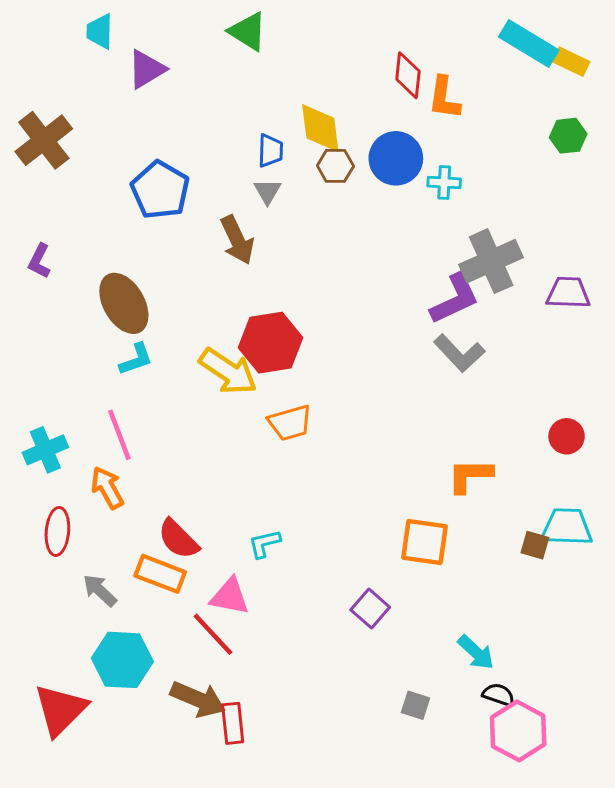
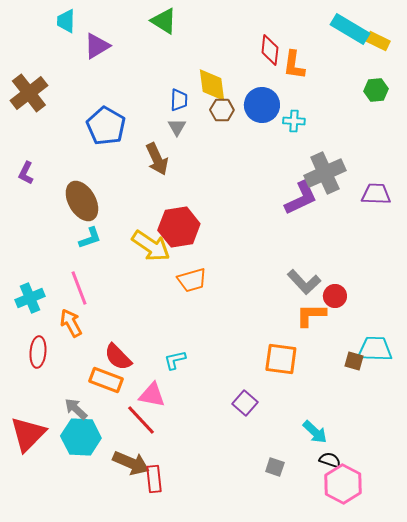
gray L-shape: (459, 353) -> (304, 282), moved
red circle: (567, 436) -> (335, 296), moved
gray arrow: (100, 590) -> (76, 409), moved
red triangle: (60, 710) -> (28, 434), moved

